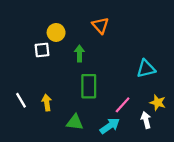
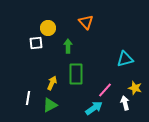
white line: (21, 100) -> (28, 98), moved, turned 40
yellow arrow: (47, 103) -> (52, 83), moved, turned 32
green triangle: (75, 122) -> (50, 105), moved, turned -35

